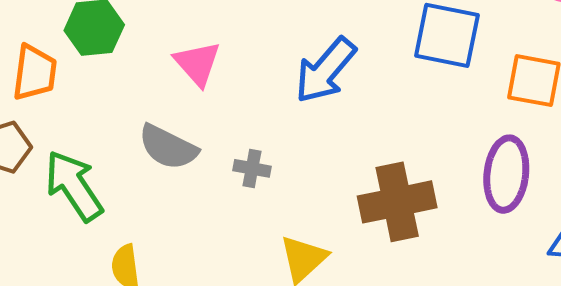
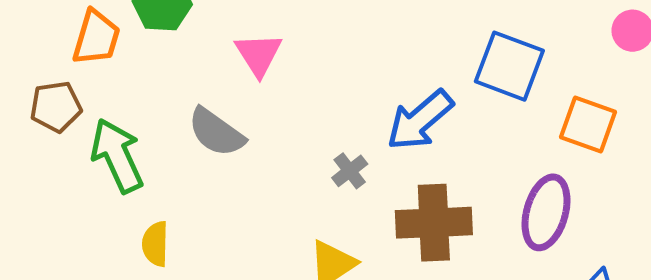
blue arrow: (325, 70) -> (420, 120), moved
gray cross: (252, 168) -> (350, 171), moved, turned 33

